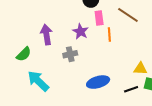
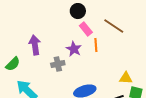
pink rectangle: (99, 18) -> (86, 29), turned -32
purple star: (80, 31) -> (74, 49), moved

